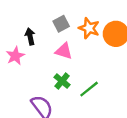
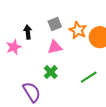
pink triangle: (64, 51) -> (55, 47), turned -35
green line: (89, 89) -> (89, 77), moved

